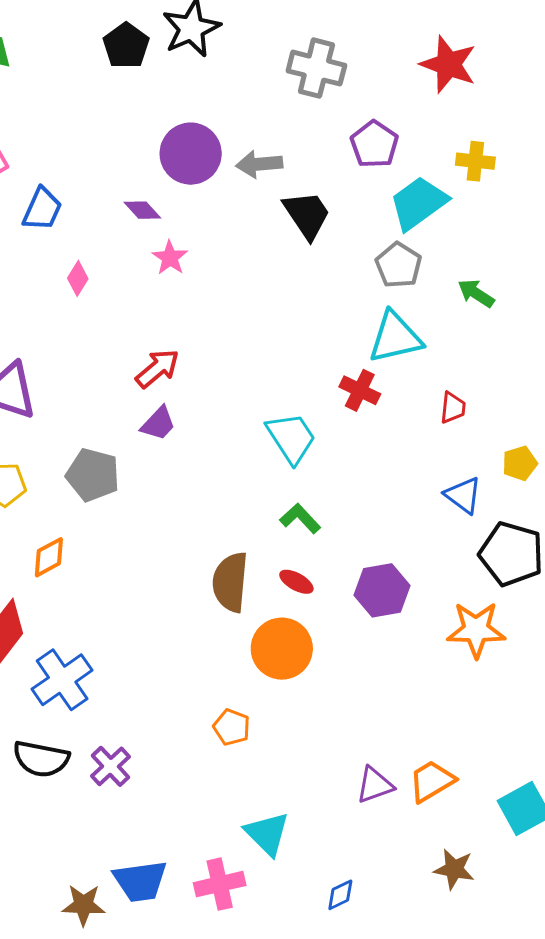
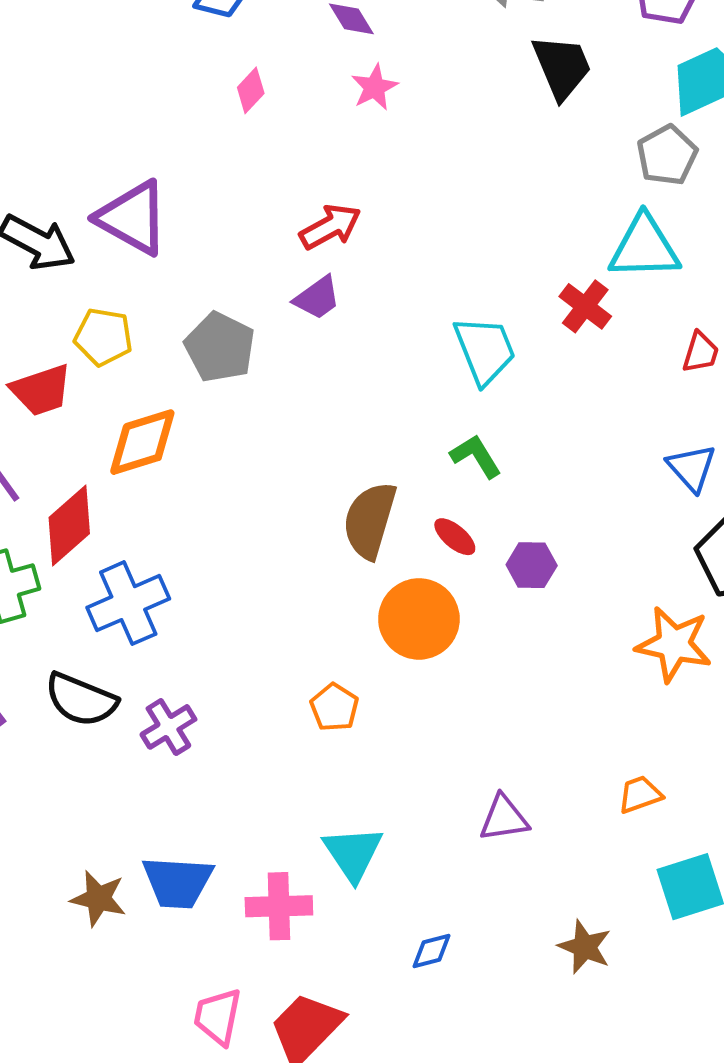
orange diamond: (49, 557) -> (142, 442), size x1.4
purple hexagon: (382, 590) -> (532, 565), moved, size x0.7
orange trapezoid: (432, 781) -> (640, 794), moved, size x0.7

